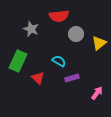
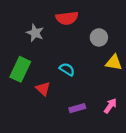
gray circle: (76, 34) -> (99, 37), moved
yellow triangle: (99, 43) -> (114, 63), moved, turned 49
purple rectangle: (72, 78) -> (77, 108), moved

